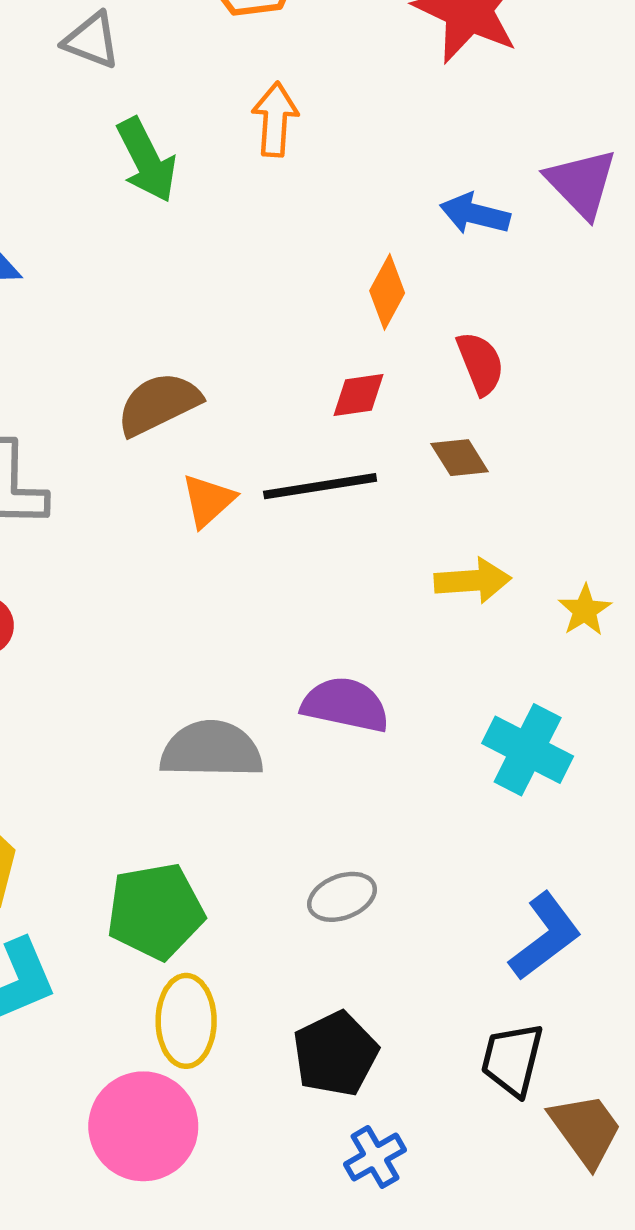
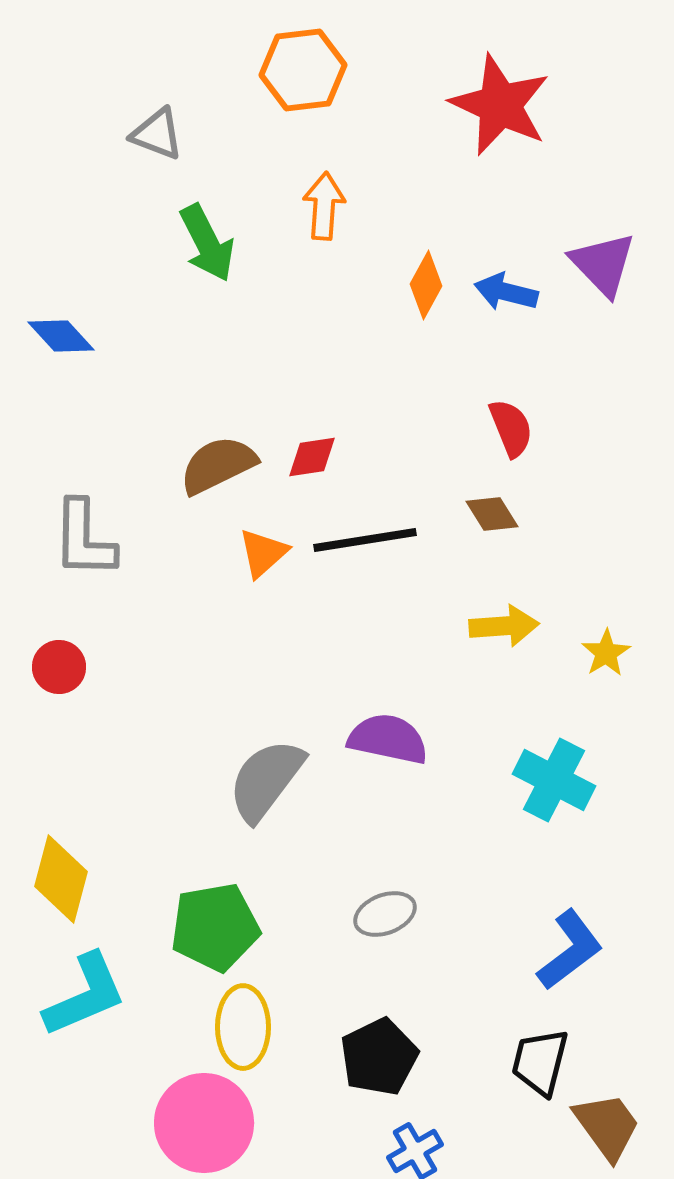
orange diamond: (387, 292) -> (426, 285), moved
red diamond: (358, 395) -> (312, 457), moved
gray semicircle: (211, 750) -> (266, 780), turned -54

